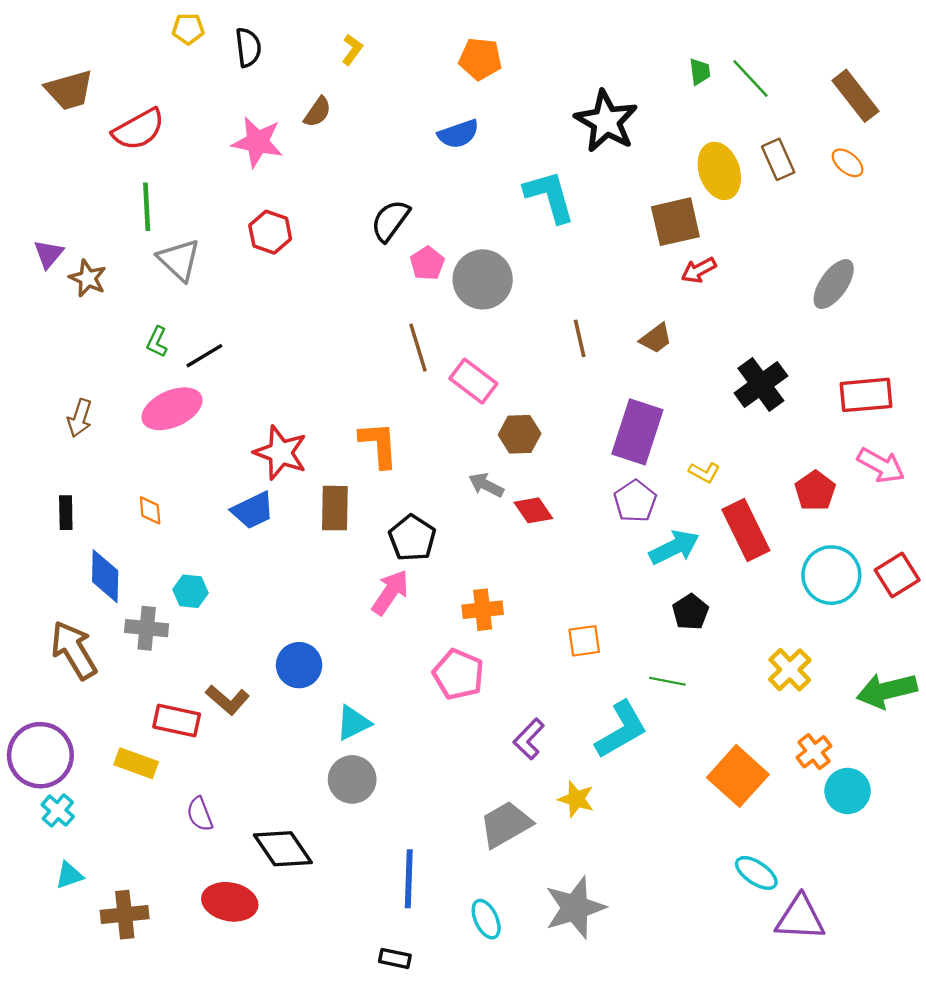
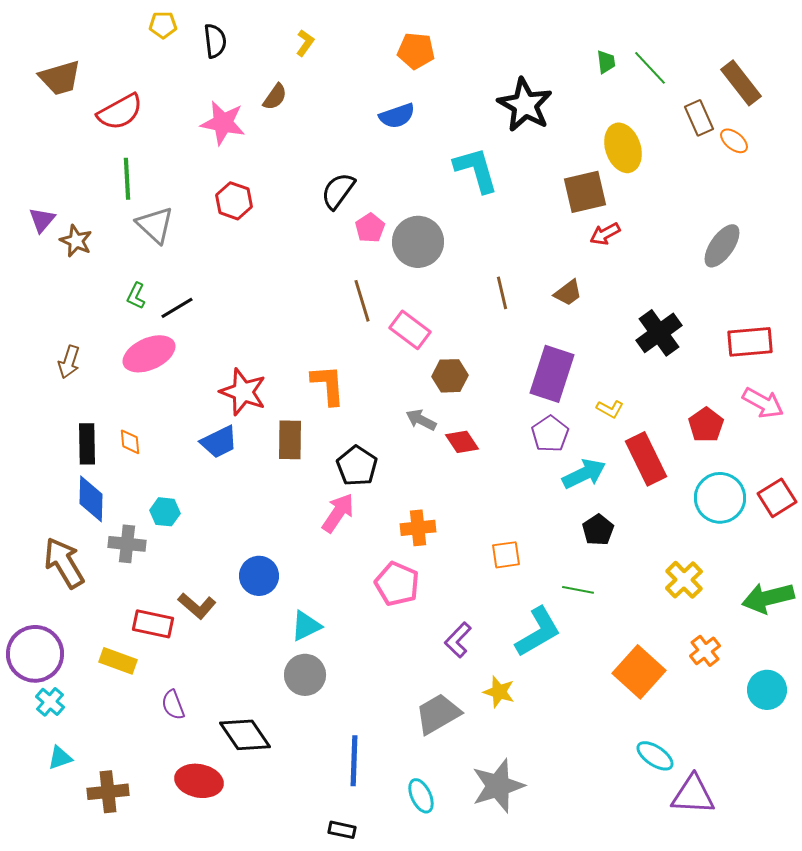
brown rectangle: (778, 159) -> (699, 118), moved
black rectangle: (66, 513) -> (87, 444), moved, size x1.4
cyan circle: (848, 791) -> (767, 690), moved

